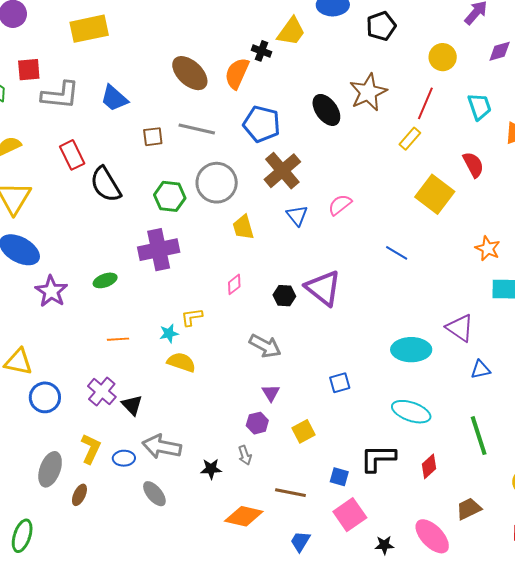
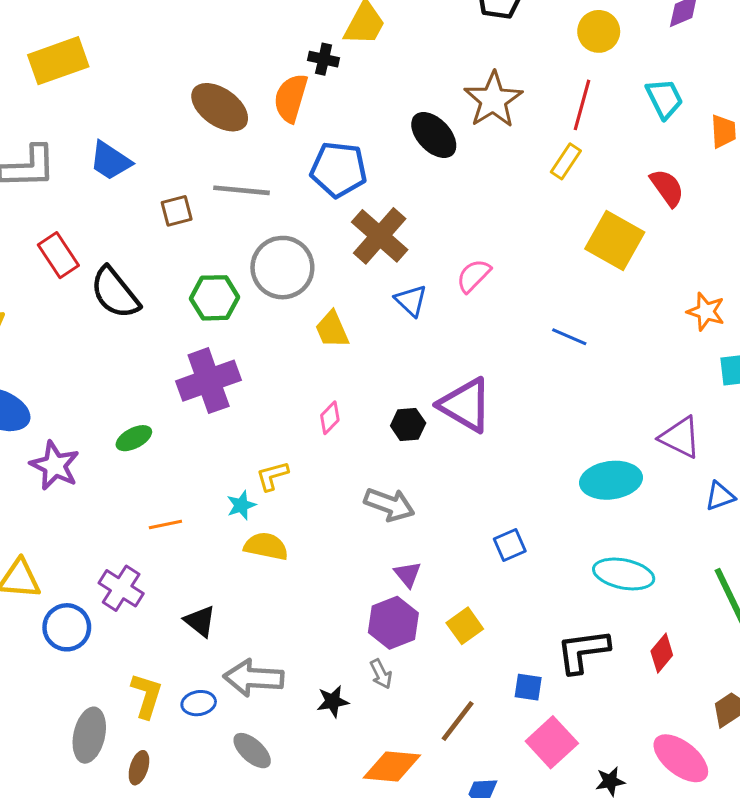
purple cross: (102, 392) -> (121, 588), moved
purple hexagon: (257, 423) -> (393, 623), size x1.5
brown line: (290, 493) -> (458, 721), turned -56

